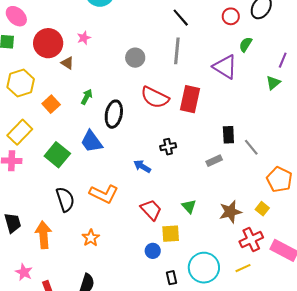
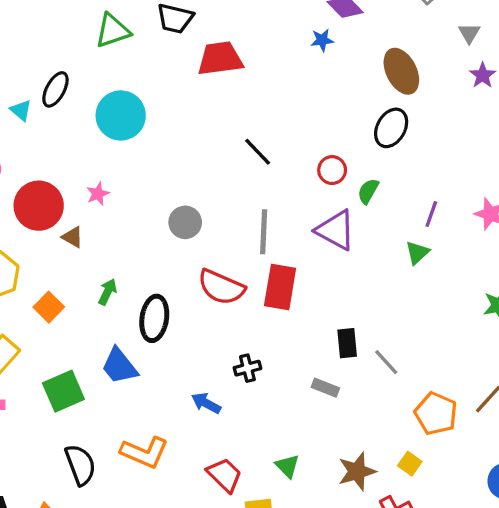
red circle: (231, 16) -> (332, 170), moved
gray line: (177, 51) -> (264, 232), moved
green square: (57, 155) -> (63, 391), turned 30
gray rectangle: (214, 161) -> (325, 388), turned 49

